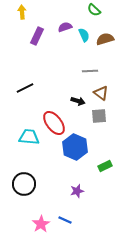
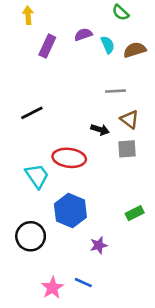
red ellipse: (54, 123) -> (69, 158), turned -45
cyan trapezoid: (29, 137) -> (37, 176), turned 50
blue hexagon: (75, 147) -> (70, 211), moved

